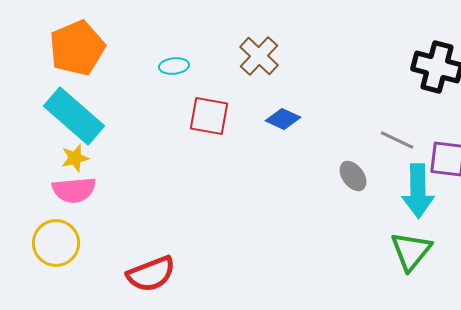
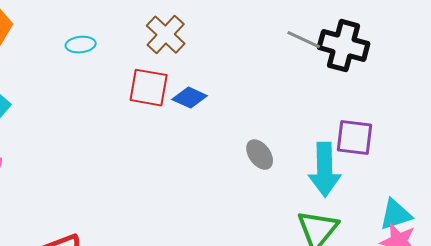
red square: (209, 116) -> (149, 88), moved
gray line: (397, 140) -> (304, 40), moved

